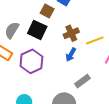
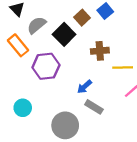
blue arrow: (71, 55) -> (84, 87), moved
gray rectangle: (82, 81) -> (94, 107), turned 49

